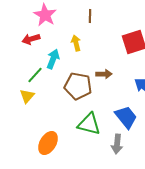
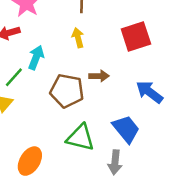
yellow arrow: (76, 43) -> (78, 38), moved

